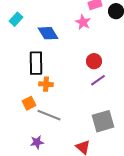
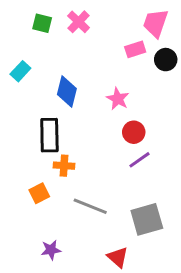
pink star: (83, 22) -> (118, 99), moved
blue diamond: (48, 33) -> (67, 92), turned 45
gray line: (49, 115) -> (90, 206), moved

